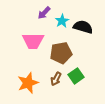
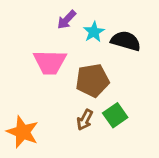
orange star: (28, 83) -> (23, 132), moved, turned -30

